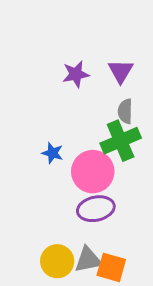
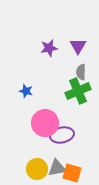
blue star: (53, 153) -> (26, 91), moved
pink circle: (93, 172) -> (45, 123), moved

